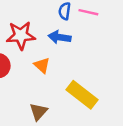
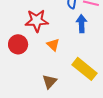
blue arrow: (60, 37) -> (82, 24), moved, turned 78

